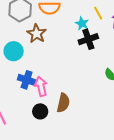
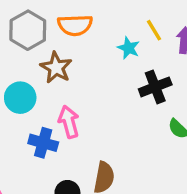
black cross: (88, 39) -> (155, 87), moved
pink arrow: (41, 86) -> (69, 122), moved

